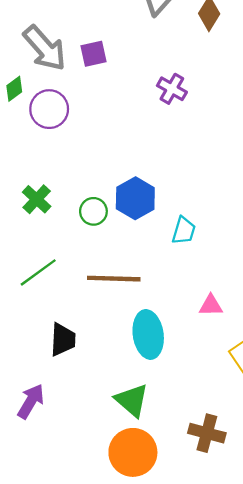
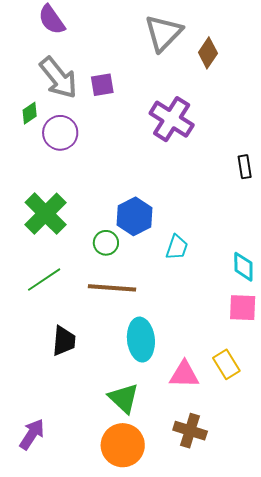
purple cross: (172, 89) -> (172, 119), size x1.6
green cross: (37, 199) -> (46, 214), size x1.6
green circle: (93, 211) -> (106, 243), moved
pink triangle: (211, 305) -> (184, 374), moved, size x1.4
purple arrow: (31, 401) -> (32, 434), moved

